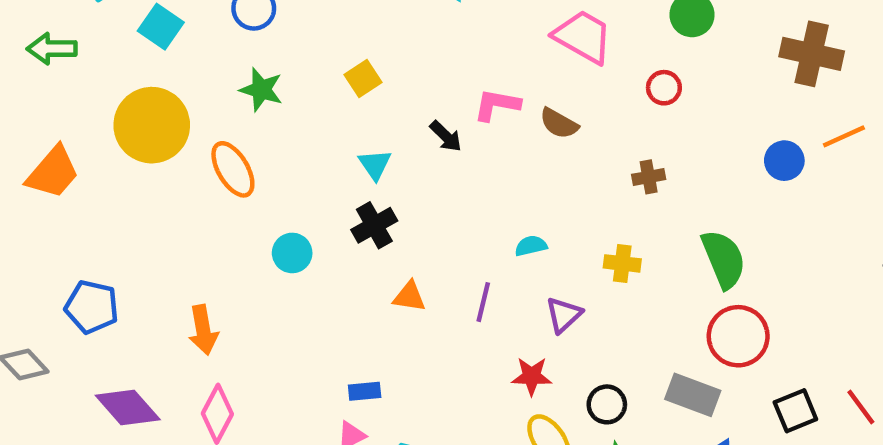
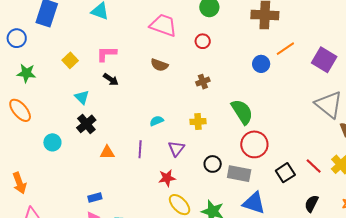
pink L-shape: (497, 105) -> (106, 54), moved
black circle: (607, 404) -> (213, 164), moved

